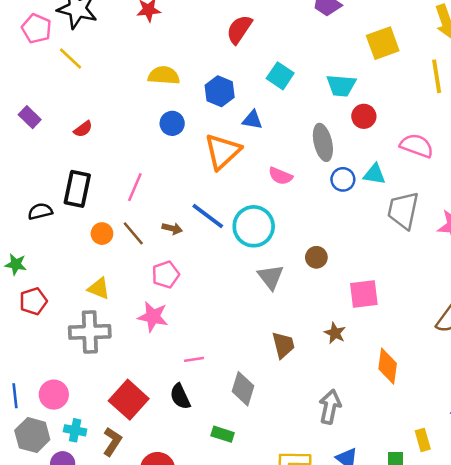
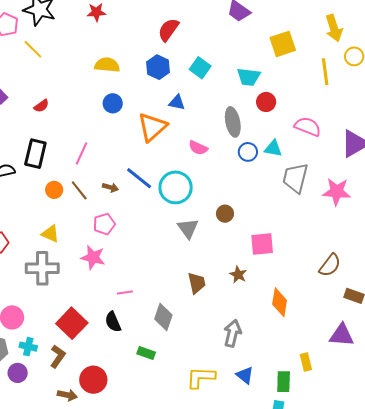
blue hexagon: (220, 91) -> (158, 67), moved

